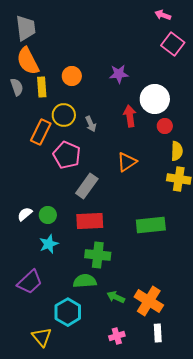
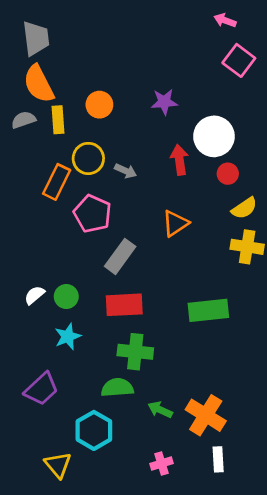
gray semicircle: (17, 87) -> (23, 120), turned -90
gray arrow: (91, 124) -> (126, 171), turned -42
yellow semicircle: (177, 151) -> (244, 208), turned 54

